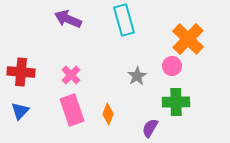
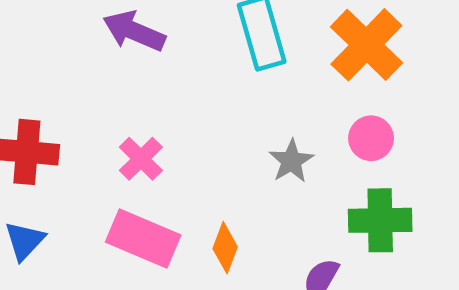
orange cross: (188, 39) -> (366, 45), moved
pink rectangle: (72, 110) -> (143, 239), turned -48

